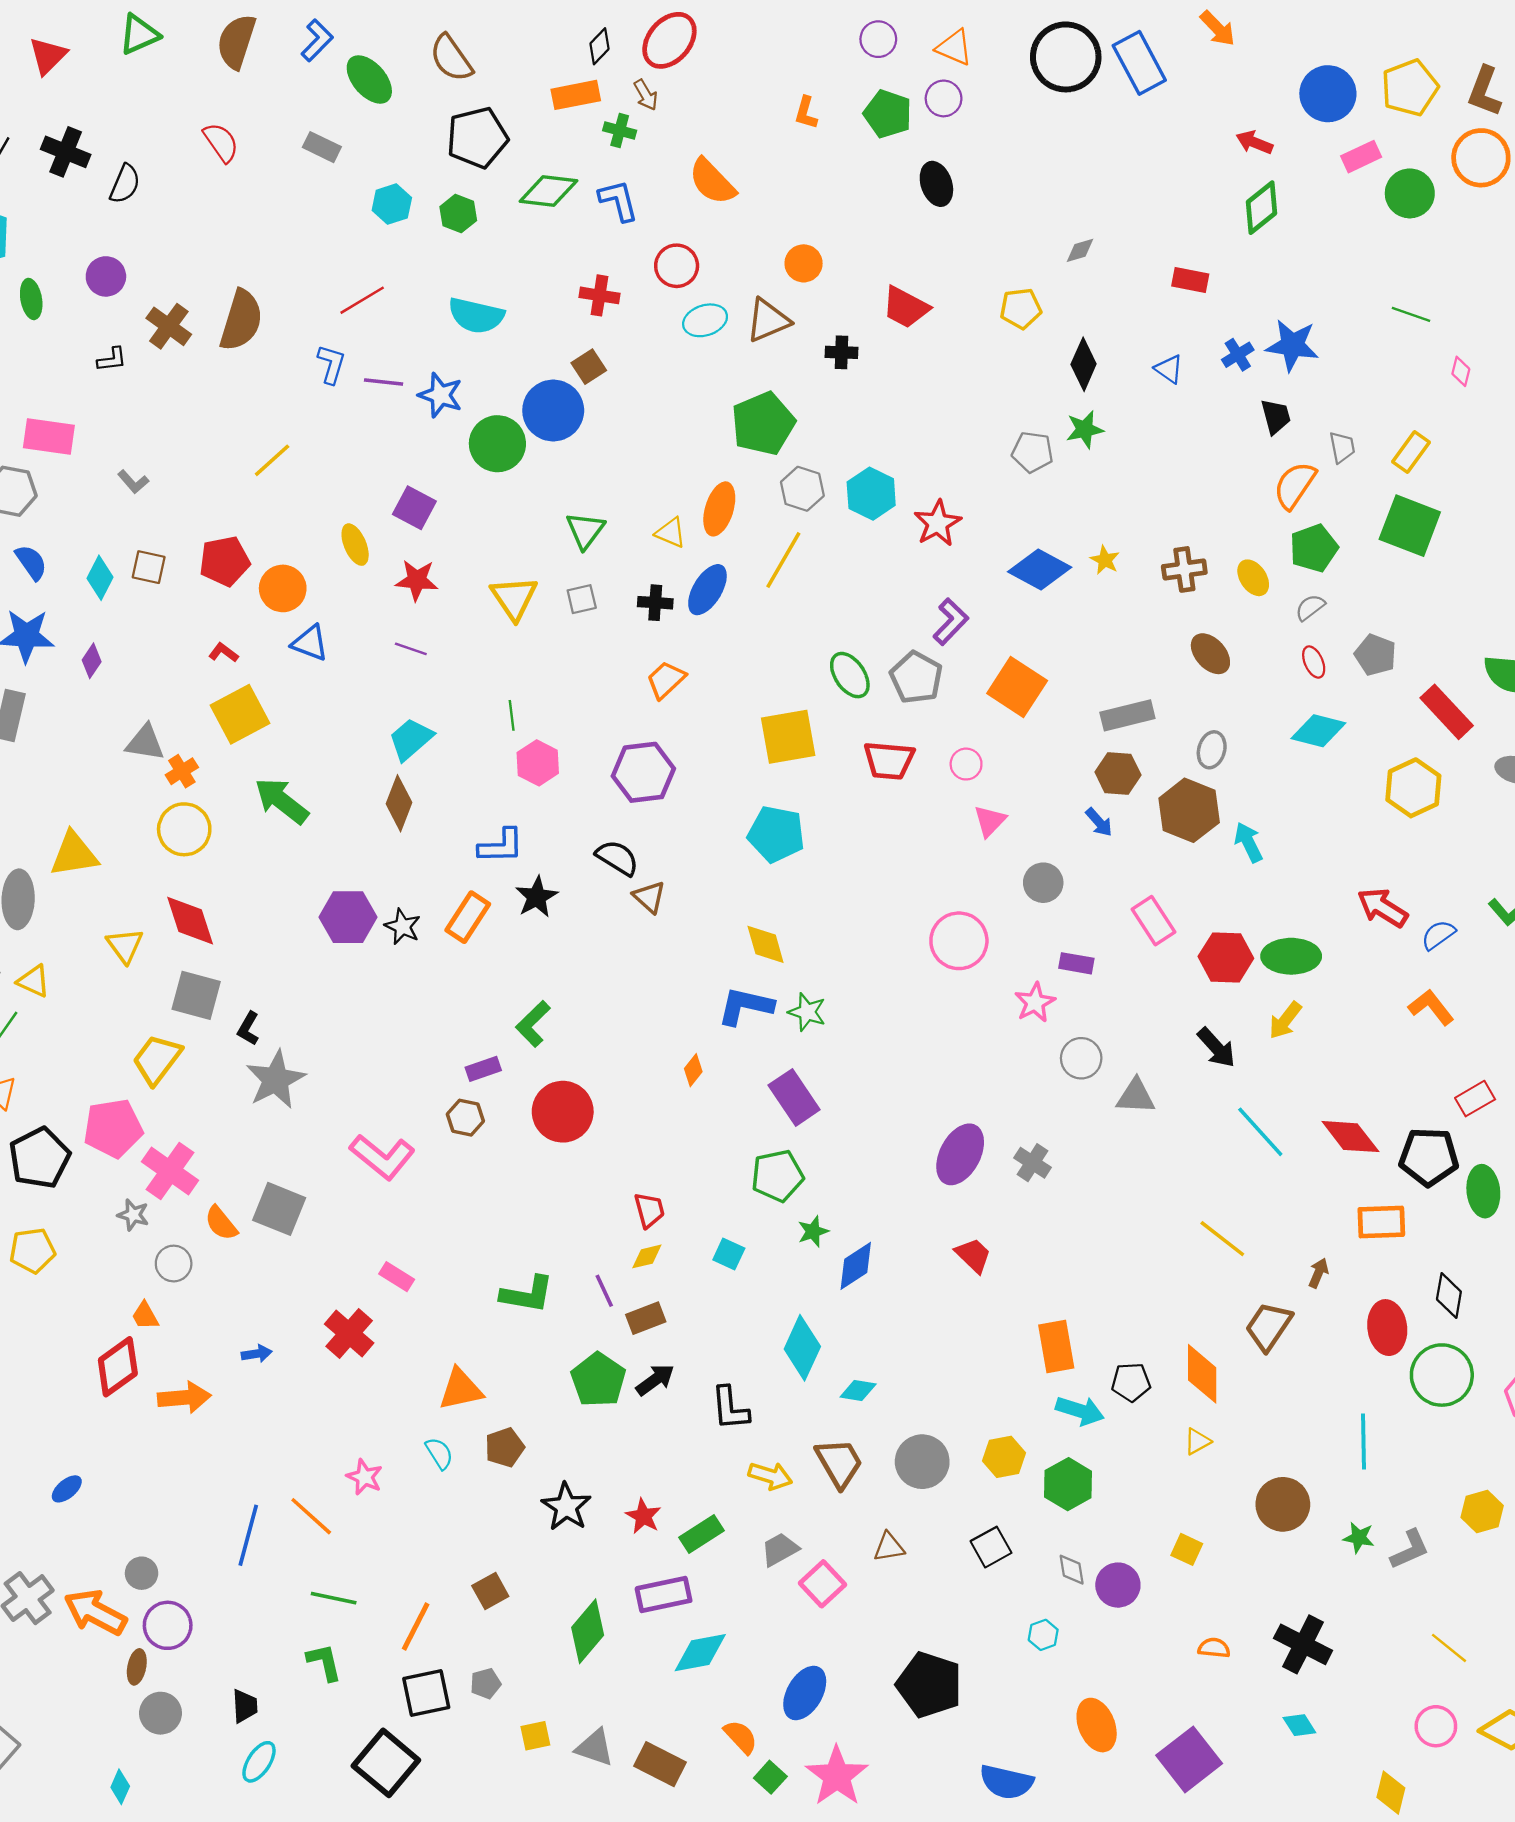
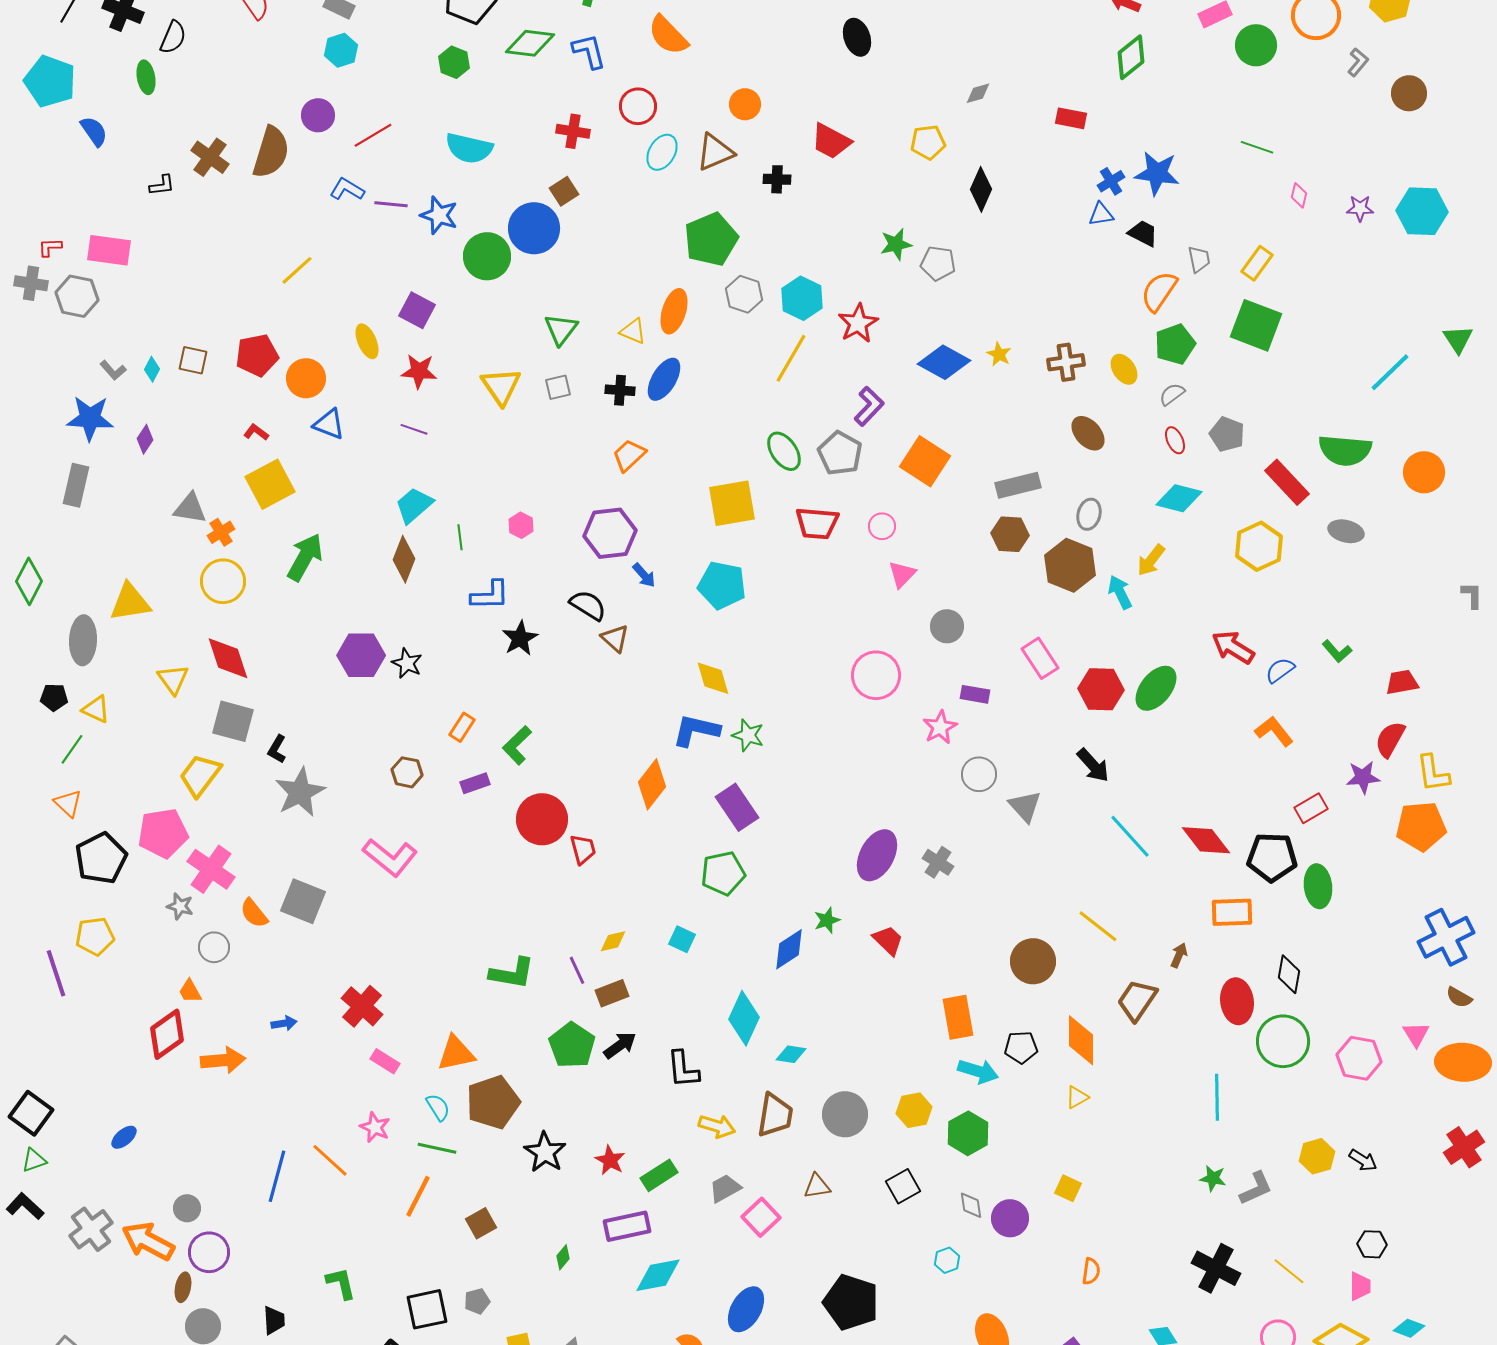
cyan hexagon: (392, 204) -> (341, 50), moved
purple circle: (106, 276) -> (318, 115), moved
green ellipse: (31, 299) -> (146, 77), moved
cyan ellipse: (705, 320) -> (662, 152), turned -42
blue L-shape: (331, 364) -> (347, 189), turned -76
blue triangle: (1169, 369) -> (1101, 214), moved, turned -44
black trapezoid: (1276, 416) -> (1143, 233), turned -48
green star: (1085, 429) -> (896, 244), moved
gray L-shape: (133, 482) -> (113, 370), moved
yellow line: (783, 560) -> (791, 358), moved
blue semicircle: (31, 562) -> (94, 131), moved
cyan diamond: (100, 578) -> (152, 369), size x0.7
green line: (512, 715) -> (460, 537), moved
pink hexagon: (538, 763) -> (521, 525), size x0.7
green arrow: (282, 801) -> (305, 557), turned 81
blue arrow: (1099, 822) -> (644, 575), moved
orange rectangle: (468, 917) -> (462, 727), moved, size x0.7
green ellipse: (1291, 956) -> (1156, 688), turned -51
yellow arrow: (1285, 1020) -> (1151, 560), moved
orange diamond: (693, 1070) -> (652, 784), size x1.8
gray triangle: (1136, 1096) -> (1025, 806), turned 45
brown hexagon: (465, 1118) -> (407, 772), moved
red trapezoid: (649, 1210) -> (583, 849), moved
green star: (813, 1231) -> (827, 920), moved
pink rectangle: (397, 1277) -> (385, 1061), moved
brown pentagon: (505, 1447) -> (493, 1102), size x1.6
brown trapezoid: (839, 1463) -> (775, 1115), turned 39
brown circle: (1283, 1504) -> (1033, 961), moved
green line: (334, 1598) -> (437, 1148), moved
orange line: (416, 1627) -> (418, 1196), moved
green diamond: (588, 1631) -> (563, 1257), size x0.5
black cross: (1303, 1644) -> (1216, 1268), moved
orange semicircle: (1214, 1648) -> (1091, 1271), turned 92

